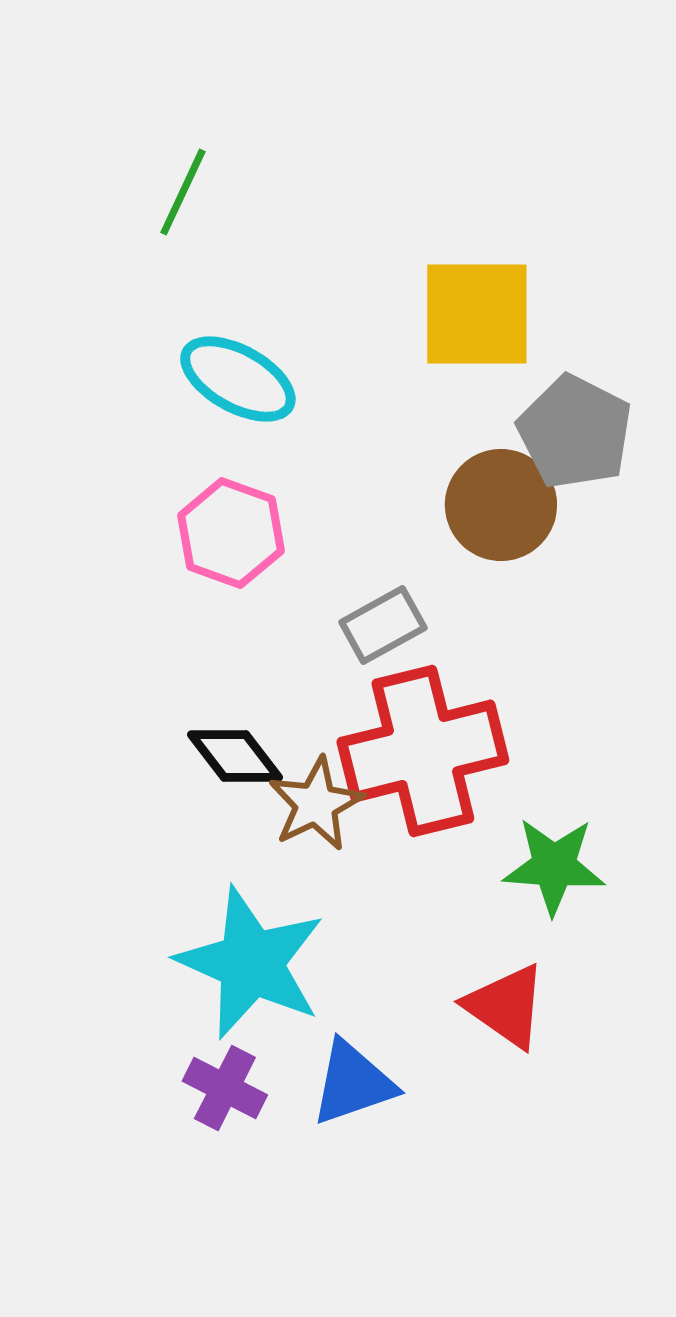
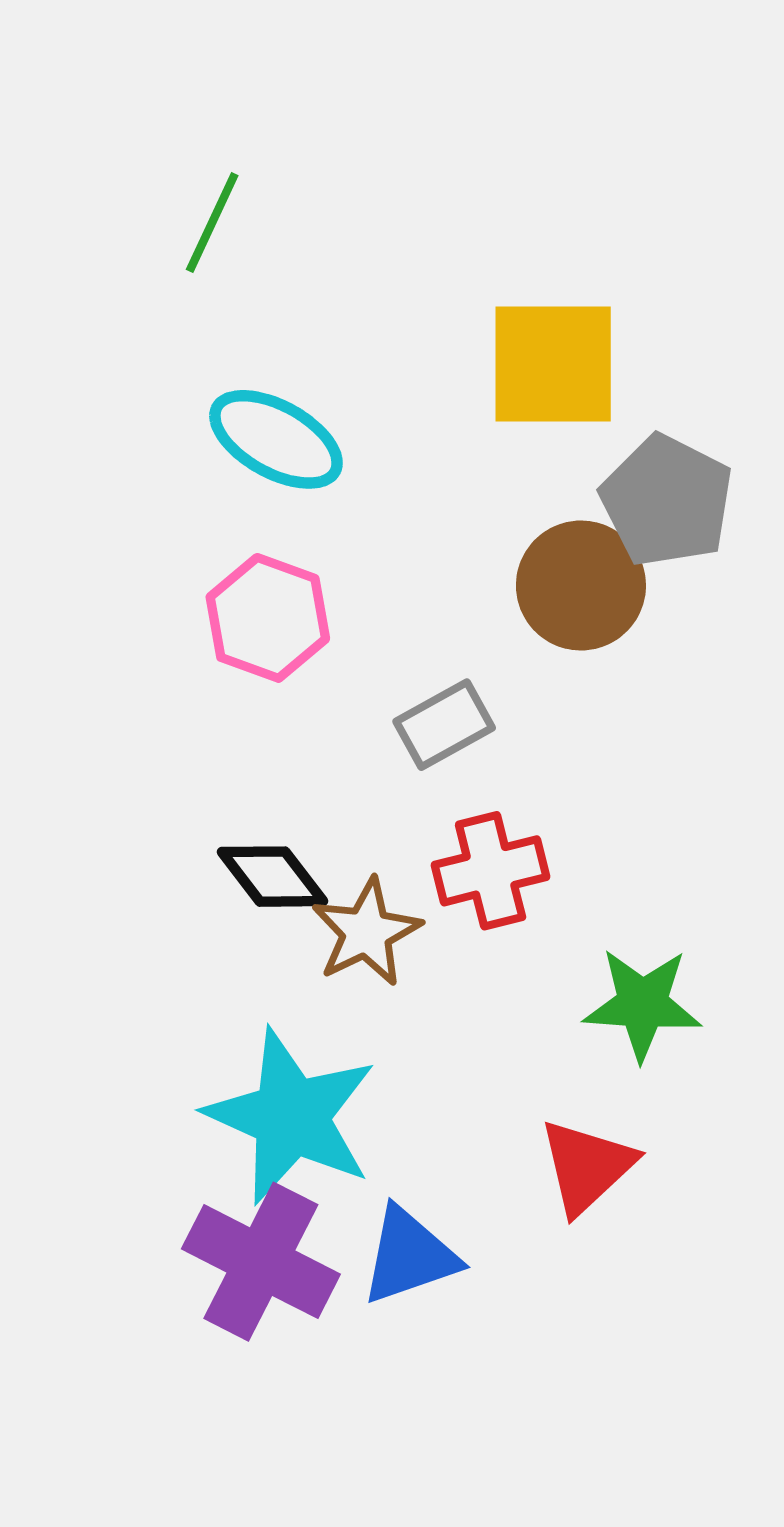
red cross: (423, 751) -> (491, 871), size x0.6
red triangle: (506, 1006) -> (587, 1166), turned 42
purple cross: (225, 1088) -> (261, 1262), size x1.6

